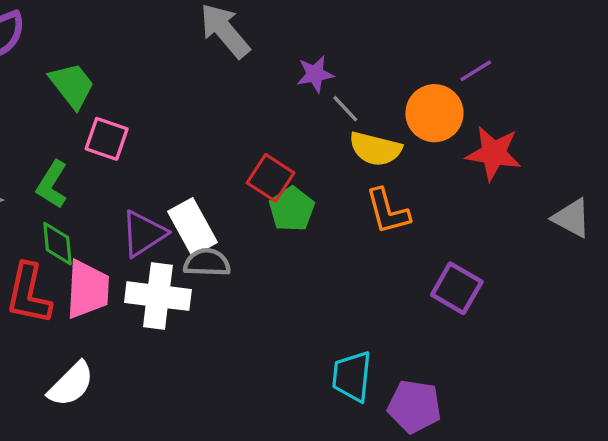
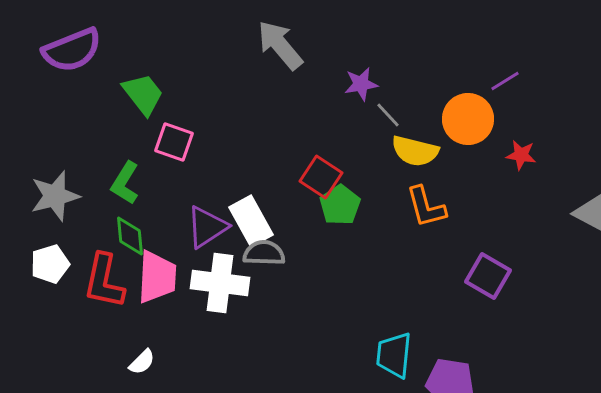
red star: (494, 153) -> (521, 155), size x0.6
white semicircle: (71, 384) -> (142, 362), size x0.6

